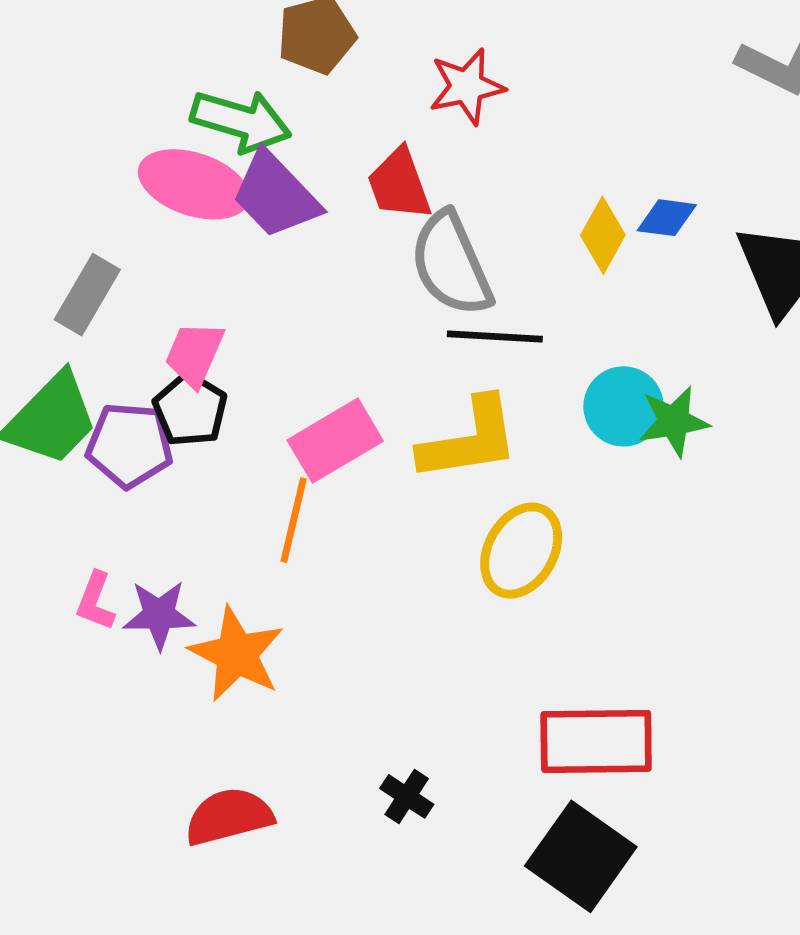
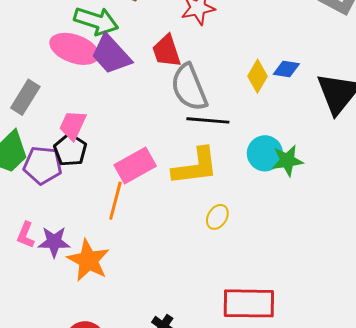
yellow ellipse: (521, 551) -> (217, 217), size x0.6

